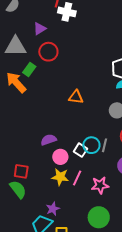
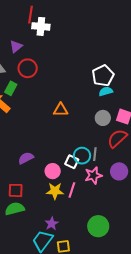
purple semicircle: (49, 140) -> (26, 158), moved
pink star: (100, 185) -> (93, 175), moved
green semicircle: (18, 189) -> (15, 209), turned -60

